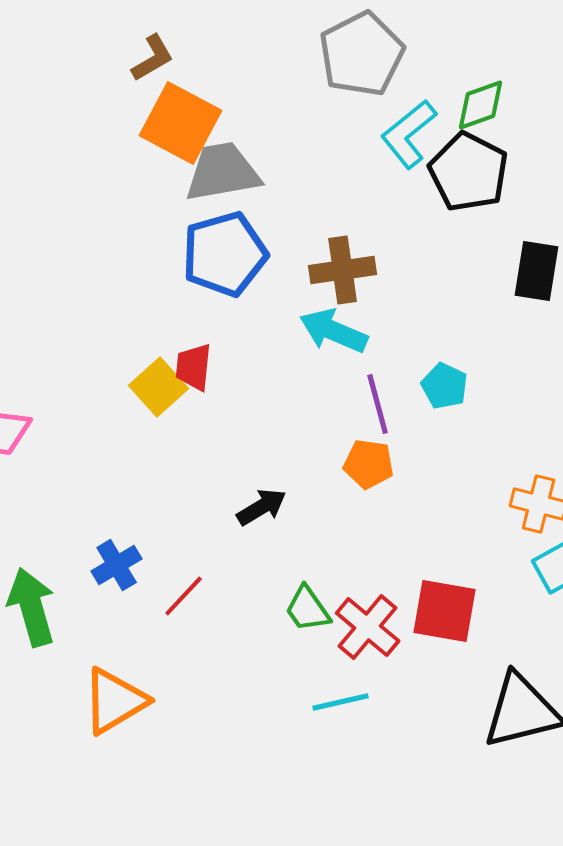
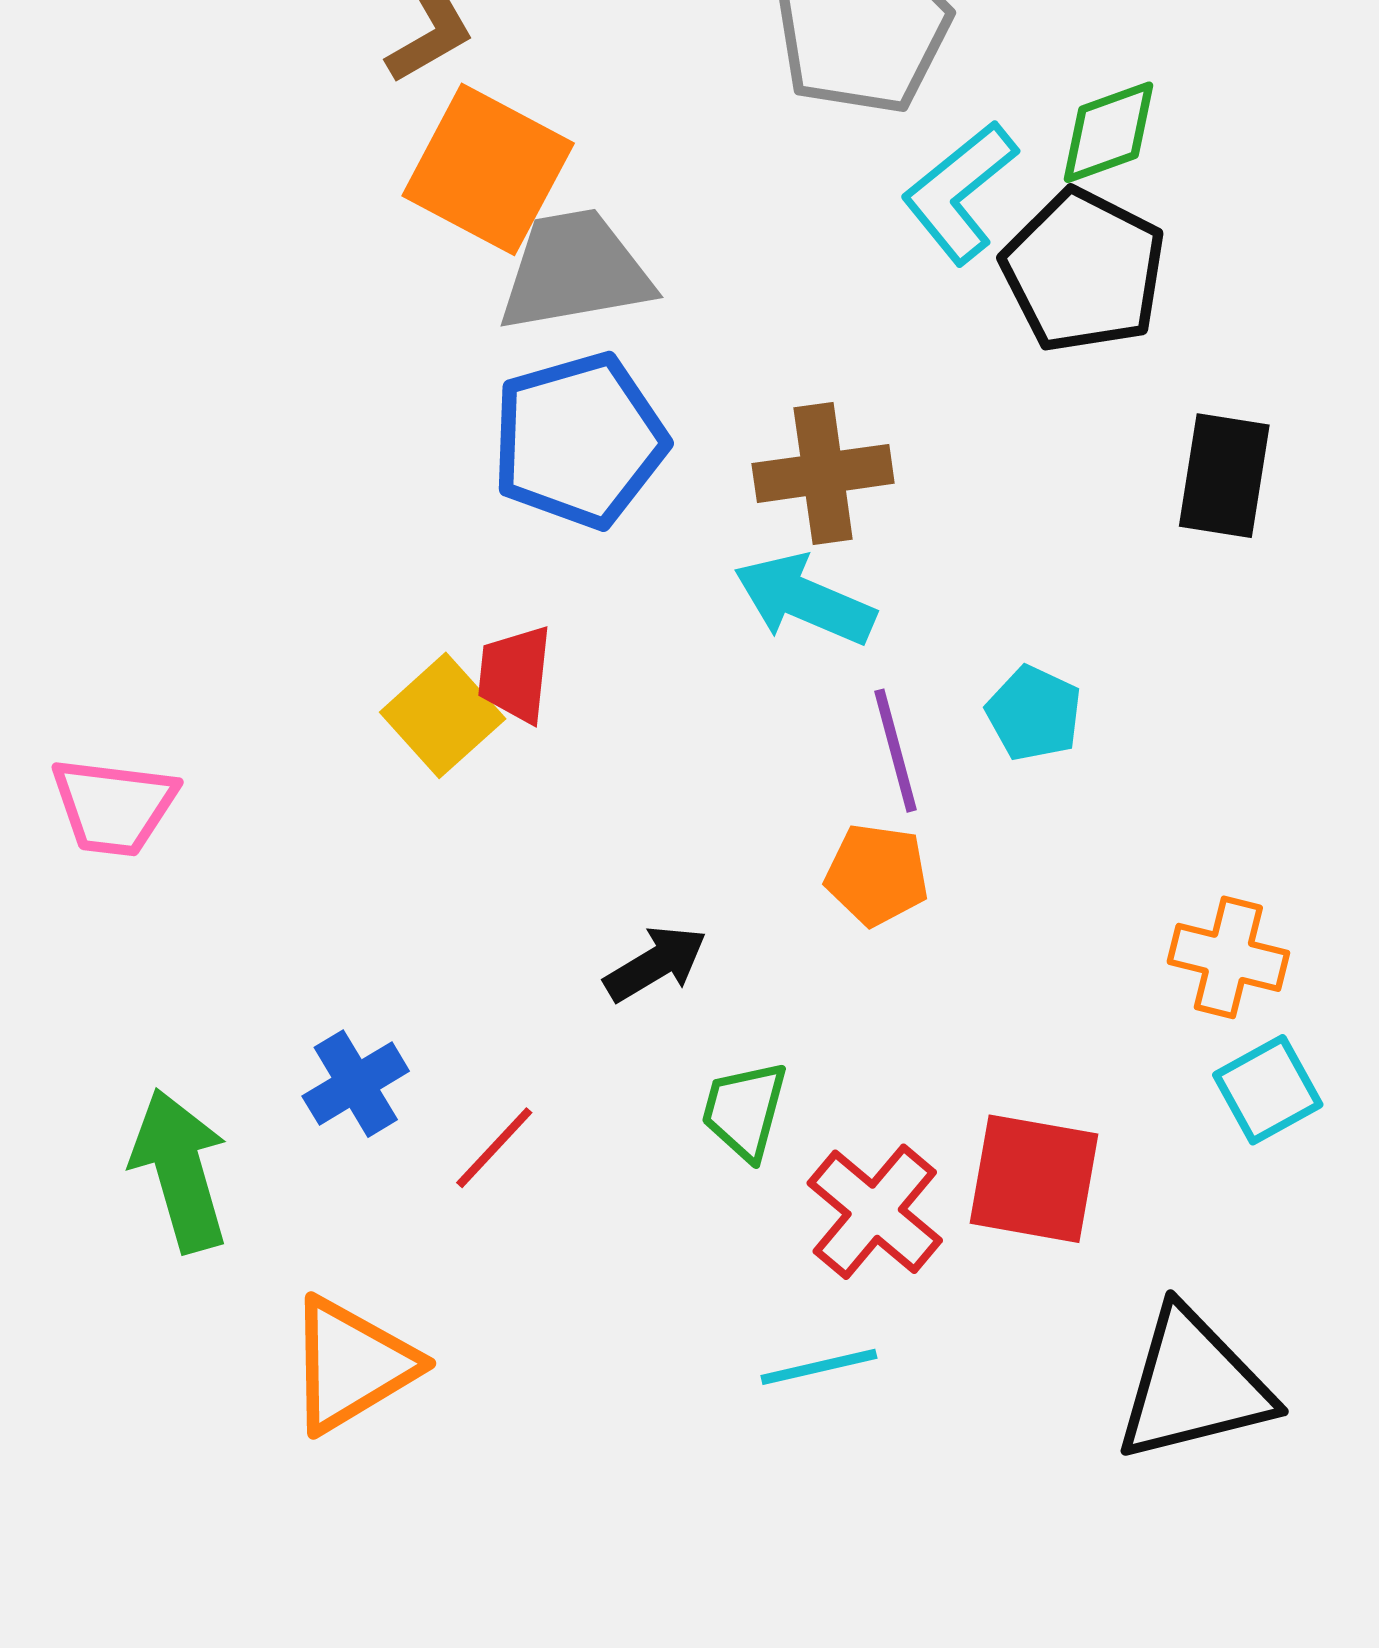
green trapezoid: (308, 609) -> (744, 1110), moved, turned 50

